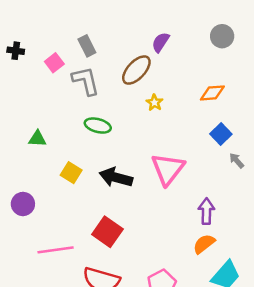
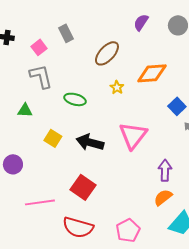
purple semicircle: (161, 42) -> (141, 22), moved
gray L-shape: (86, 81) -> (41, 76), moved
orange diamond: (212, 93) -> (152, 73), moved, size x1.4
yellow star: (154, 103) -> (117, 87), moved

